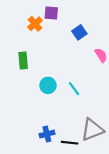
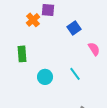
cyan line: (74, 89) -> (75, 74), moved

